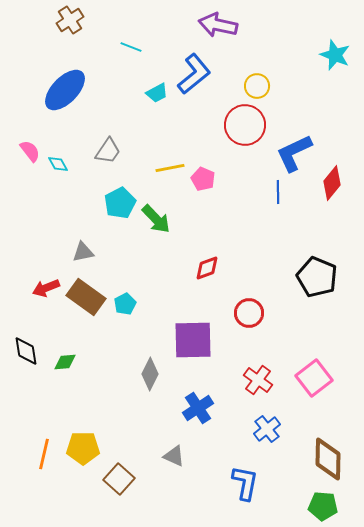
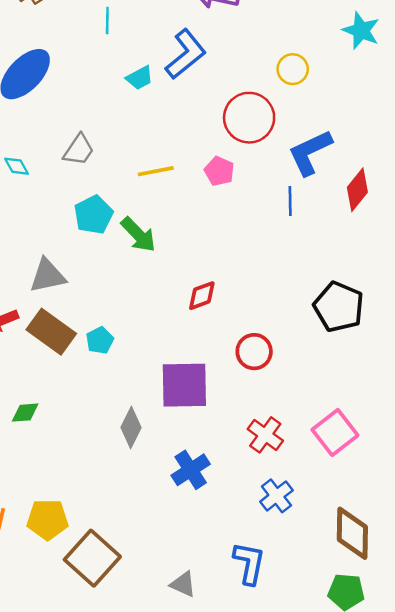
cyan line: (131, 47) -> (107, 21), turned 70
yellow circle: (257, 86) -> (293, 69), moved
pink pentagon: (203, 179) -> (219, 171), moved
gray triangle: (83, 252) -> (48, 276), size x1.4
gray triangle: (174, 456) -> (183, 584), moved
brown square: (119, 479) -> (92, 558), size x1.4

